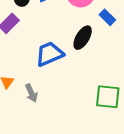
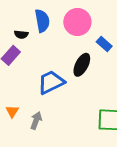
gray arrow: (31, 93) -> (36, 121), turned -132

